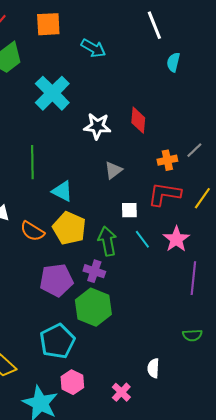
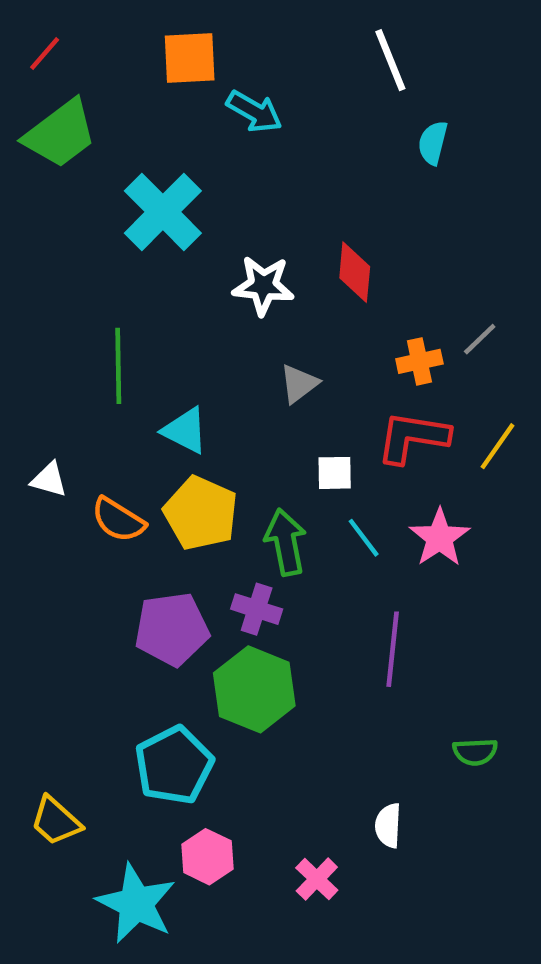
orange square: (48, 24) -> (190, 58), moved
purple line: (193, 278) -> (393, 649), moved

